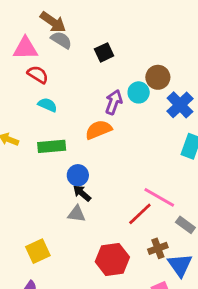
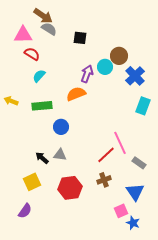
black square: (104, 52) -> (80, 38), turned 32
cyan semicircle: (47, 105) -> (39, 76), turned -72
black arrow: (82, 193) -> (42, 158), moved
pink line: (159, 197) -> (120, 143), turned 35
brown cross: (158, 248) -> (104, 180), moved
red hexagon: (112, 259) -> (70, 188), moved

